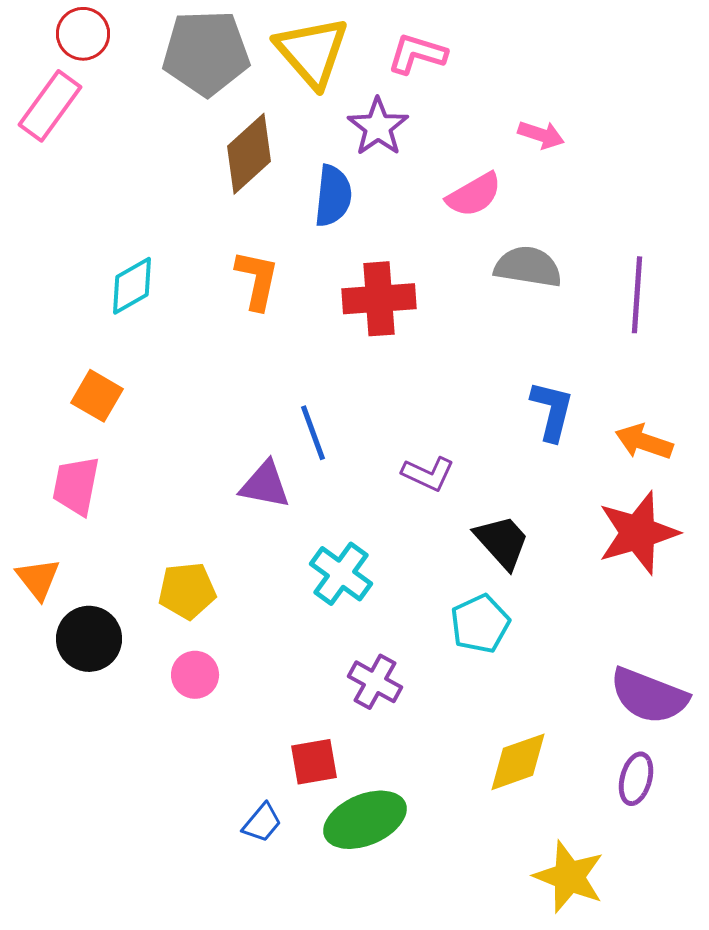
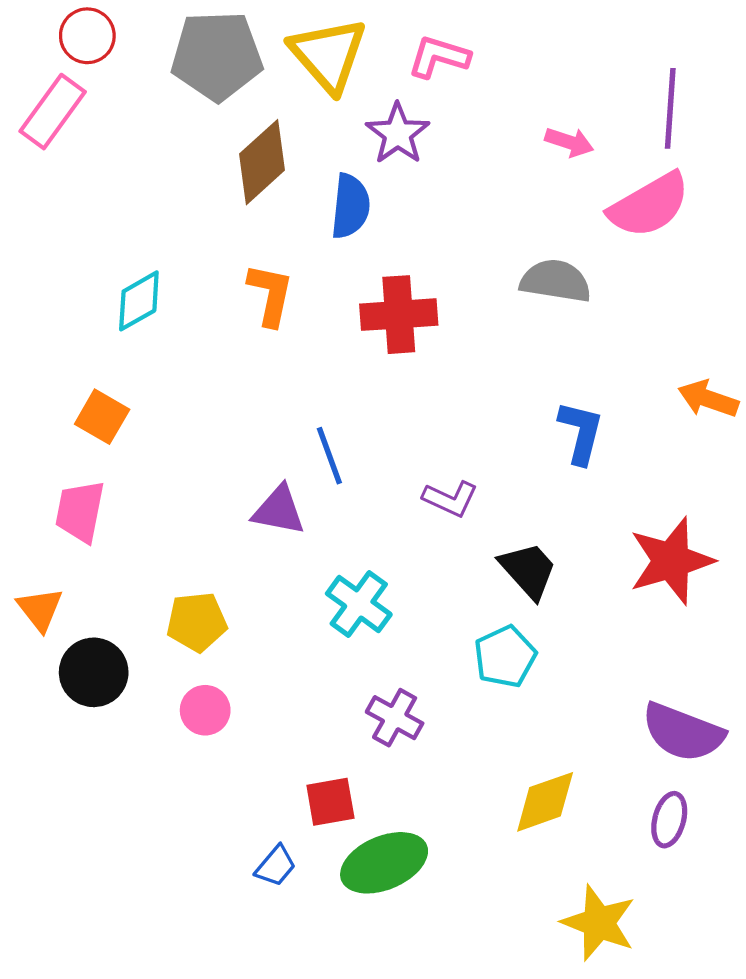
pink semicircle: (474, 195) -> (649, 205), moved, size x1.4
purple line: (637, 295) -> (670, 108), moved
orange arrow: (644, 442) -> (708, 399), moved

